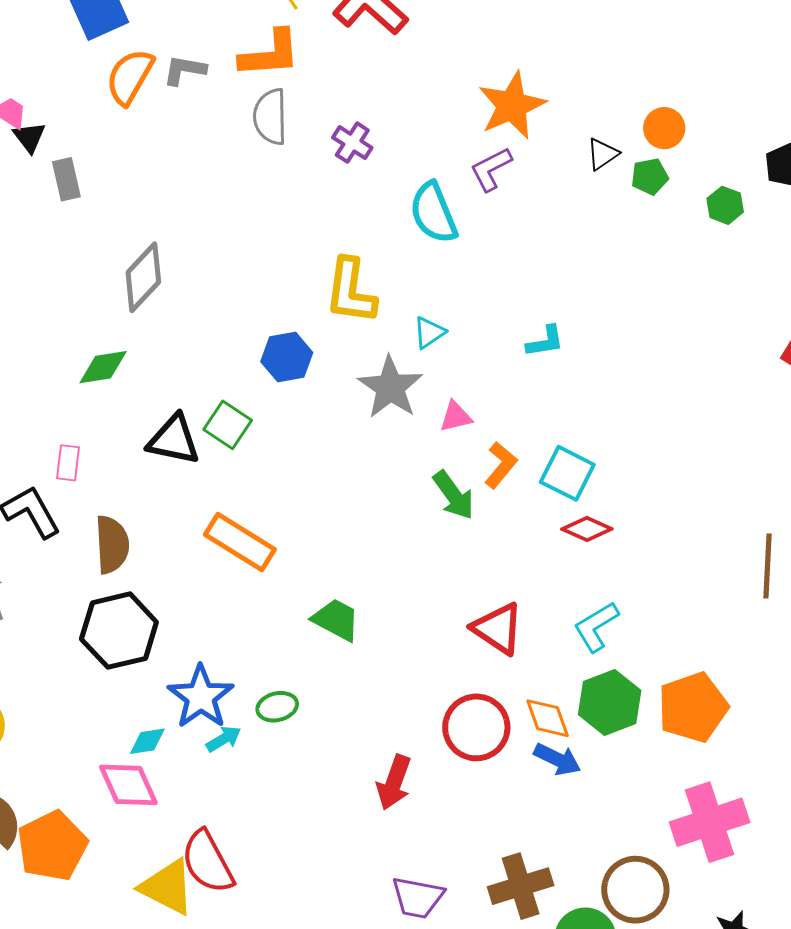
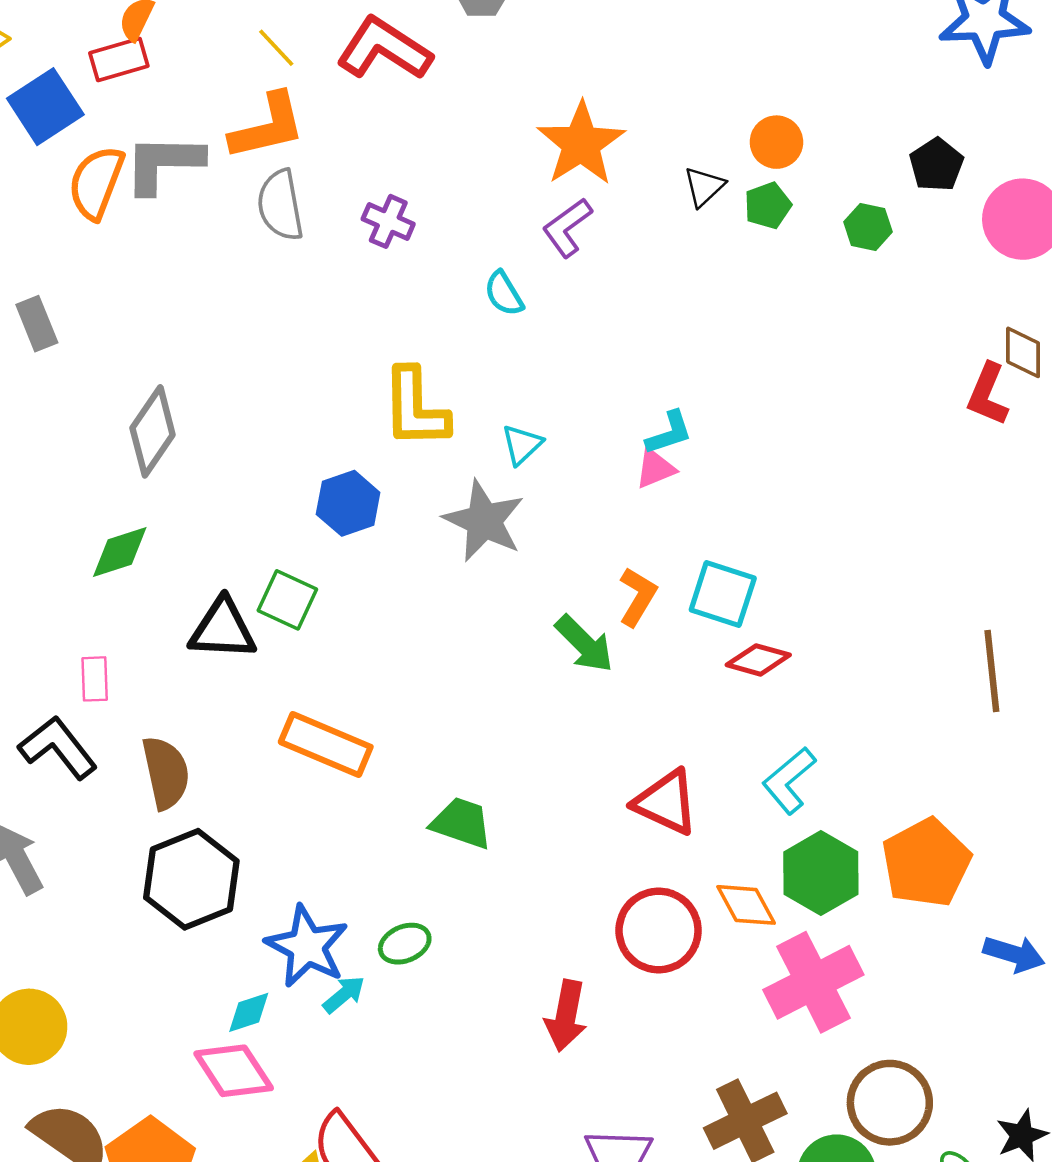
gray L-shape: (184, 70) -> (163, 163), size x1.5
cyan semicircle: (434, 213) -> (504, 294), size x0.6
pink triangle: (456, 417) -> (655, 469), moved
blue arrow: (557, 759) -> (1014, 954), moved
pink cross: (710, 822) -> (813, 982), moved

